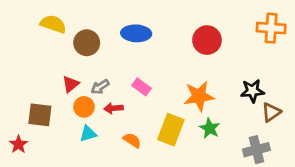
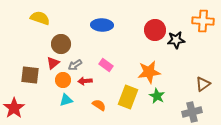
brown circle: (87, 43) -> (61, 44), moved
black star: (252, 91) -> (176, 40), moved
brown square: (40, 115) -> (30, 75), moved
red star: (19, 144) -> (14, 108), size x1.5

